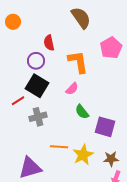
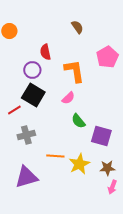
brown semicircle: (81, 18) -> (77, 27), size x0.6
gray cross: (38, 117) -> (26, 135), moved

